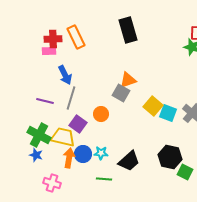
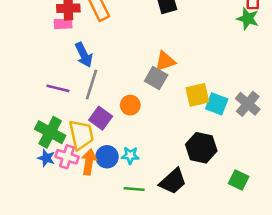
yellow square: (153, 106) -> (197, 95), turned 36
yellow trapezoid: (63, 137) -> (81, 135), turned 65
black hexagon: (170, 157) -> (201, 148), moved
black trapezoid: (129, 161) -> (173, 181), moved
pink cross: (52, 183) -> (67, 157), moved

